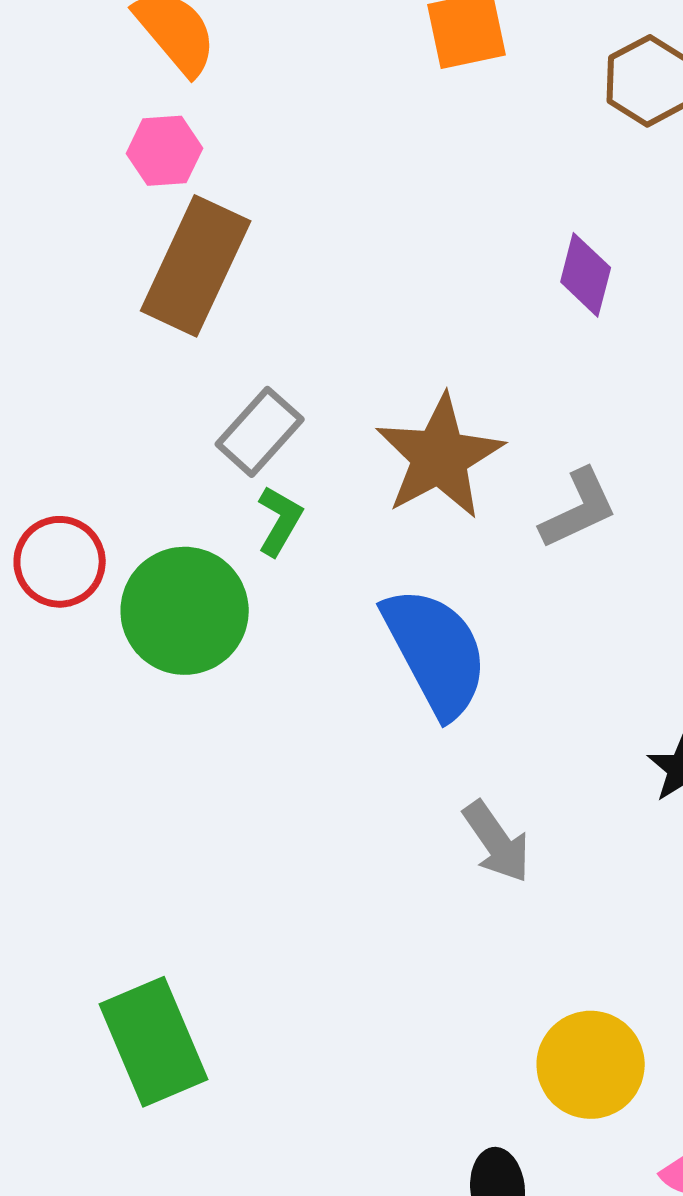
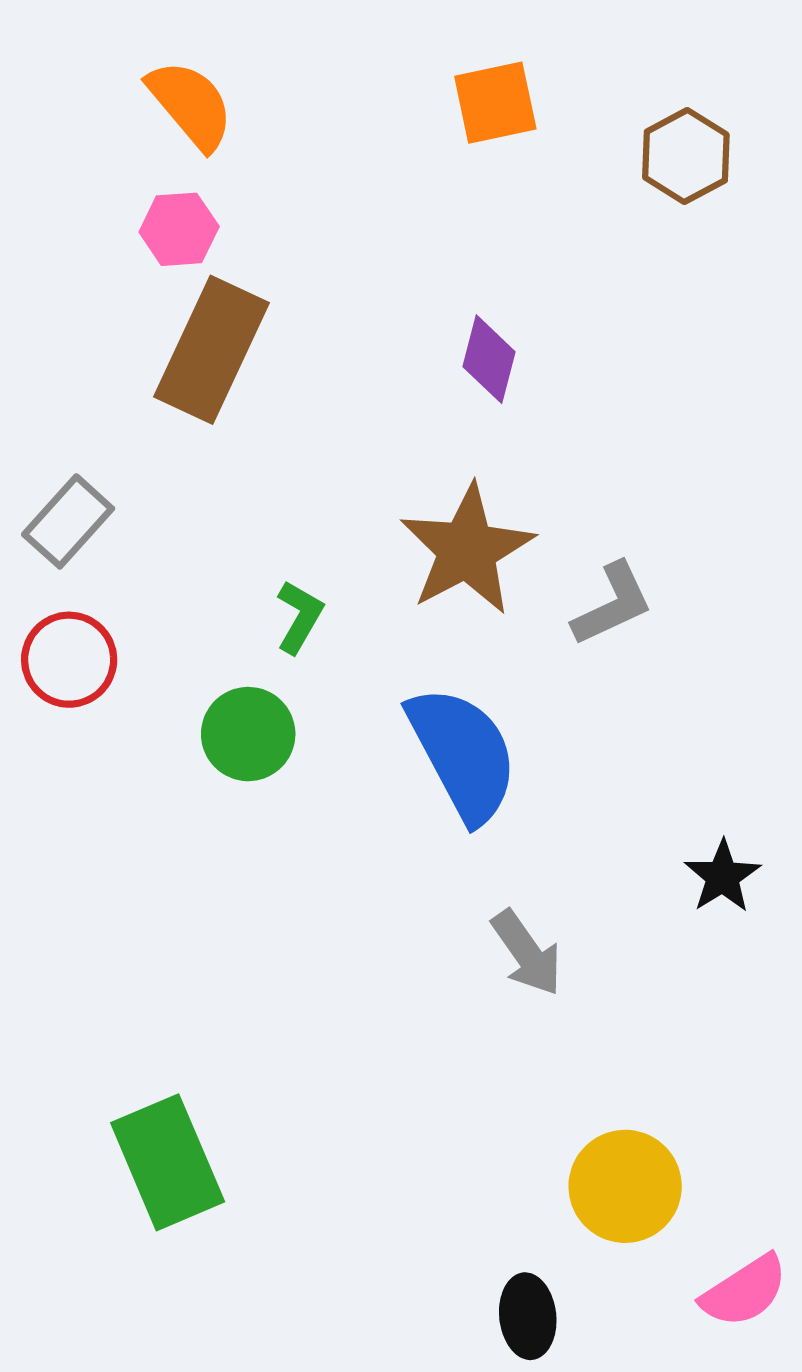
purple diamond: (586, 275) -> (489, 359), moved
gray rectangle: (260, 432) -> (68, 521), moved
green circle: (185, 611) -> (248, 734), moved, size x0.7

